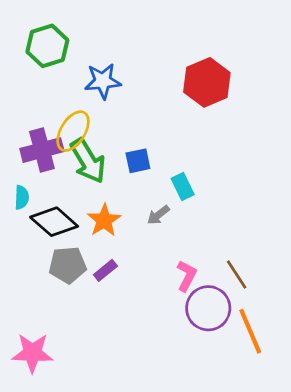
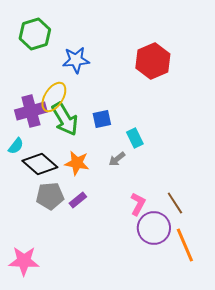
cyan semicircle: (22, 197) -> (16, 146), turned 36
orange star: (104, 220) -> (77, 163), turned -30

